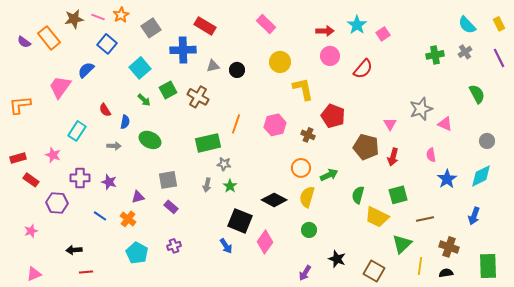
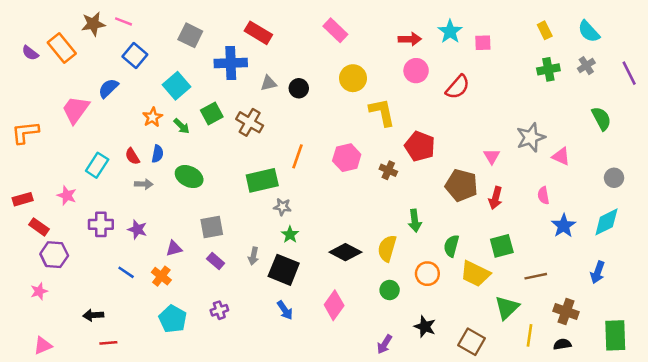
orange star: (121, 15) -> (153, 117), moved
yellow rectangle: (499, 24) -> (545, 30), moved
gray square: (151, 28) -> (190, 35), turned -30
pink square: (383, 34) -> (483, 43), turned 32
red semicircle: (105, 110) -> (132, 156), moved
orange circle: (301, 168) -> (427, 274), moved
green arrow: (329, 175) -> (415, 221), turned 108
gray arrow: (207, 185) -> (253, 256), moved
purple hexagon: (57, 203) -> (54, 255), moved
black square: (240, 221) -> (284, 270), moved

